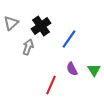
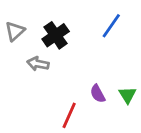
blue line: (69, 39) -> (111, 26), moved
gray arrow: (28, 47) -> (38, 64), turned -98

